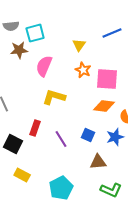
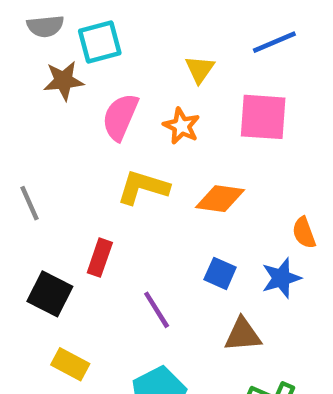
orange star: (83, 70) -> (181, 126), moved
pink square: (107, 79) -> (263, 117), moved
orange diamond: (104, 106) -> (220, 199), moved
purple line: (61, 139) -> (157, 310), moved

